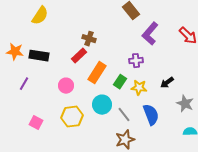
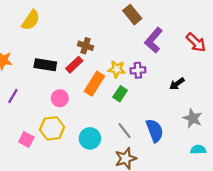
black rectangle: (39, 56) -> (45, 65), moved
black arrow: (167, 83) -> (177, 84), moved
yellow star: (139, 88) -> (117, 69), moved
cyan circle: (102, 105) -> (90, 138), moved
yellow hexagon: (72, 117) -> (52, 128), moved

